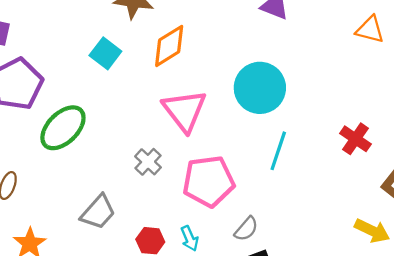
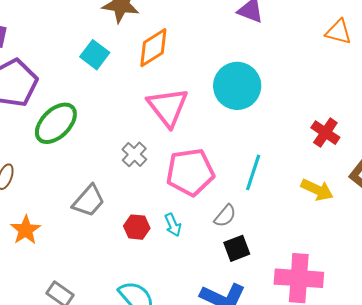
cyan line: (278, 151) -> (253, 172), moved
yellow arrow: (372, 231) -> (317, 190), moved

